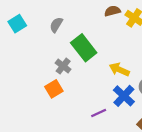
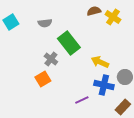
gray semicircle: (56, 25) -> (45, 23), turned -128
blue cross: (124, 96) -> (104, 85), turned -30

